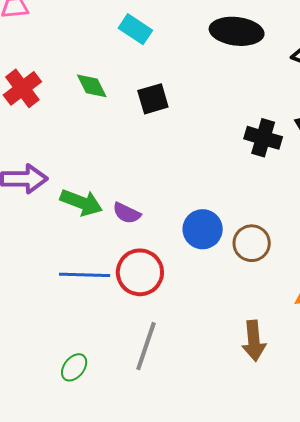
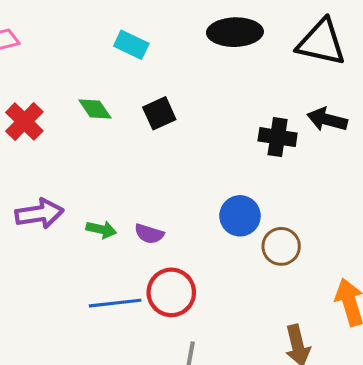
green arrow: (81, 202) -> (101, 229), size x0.7
blue circle: (203, 229) -> (240, 216), moved

